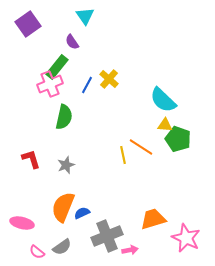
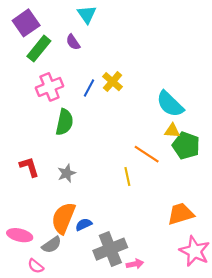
green rectangle: (57, 67) -> (39, 49), moved
yellow line: (123, 155) -> (127, 177), moved
orange trapezoid: (153, 219) -> (181, 214), moved
gray semicircle: (62, 247) -> (52, 245), moved

